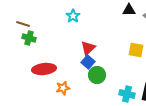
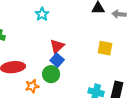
green circle: (97, 75) -> (51, 74), moved

